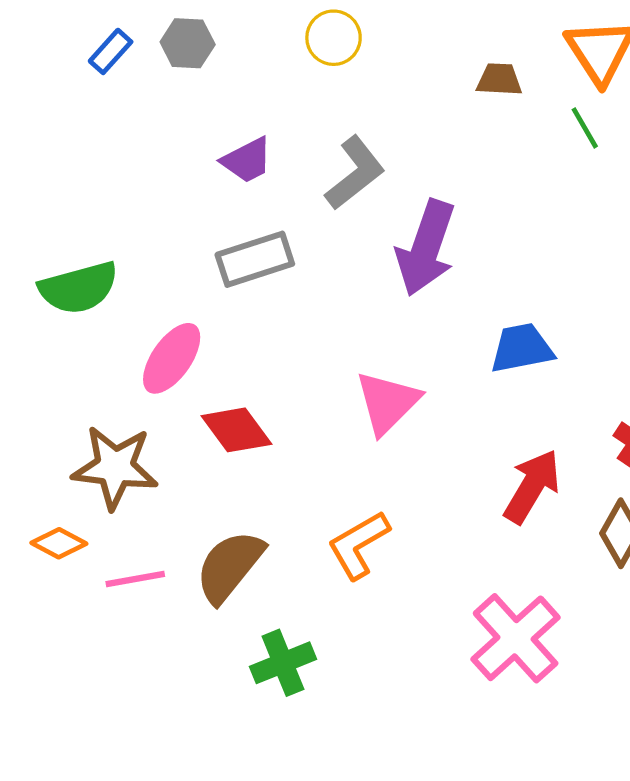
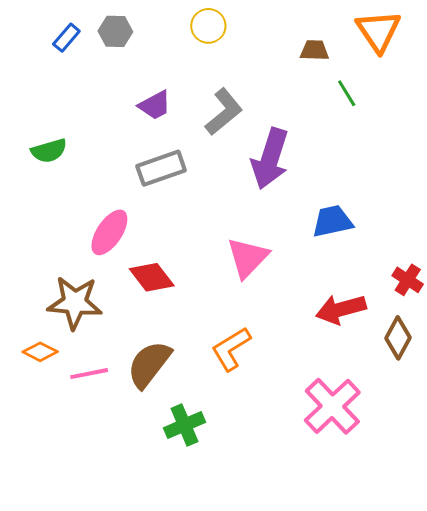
green line: (585, 128) -> (347, 93), moved
green semicircle: (79, 288) -> (49, 151), moved, size x0.7
red arrow: (532, 486) -> (341, 309), turned -135

